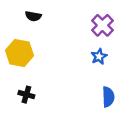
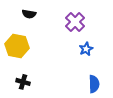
purple cross: (102, 25) -> (75, 22), moved

